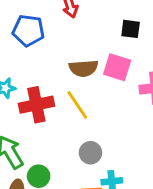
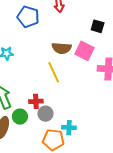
red cross: (36, 105) -> (36, 101), moved, size x0.6
gray circle: (90, 153) -> (45, 114), moved

